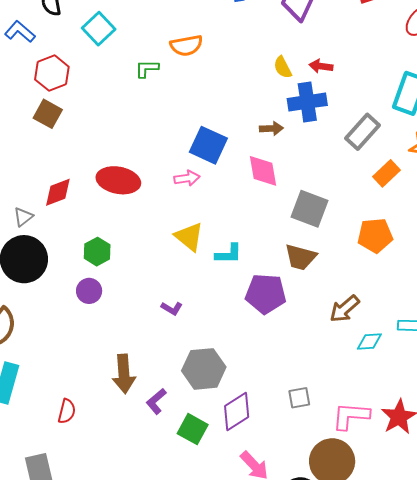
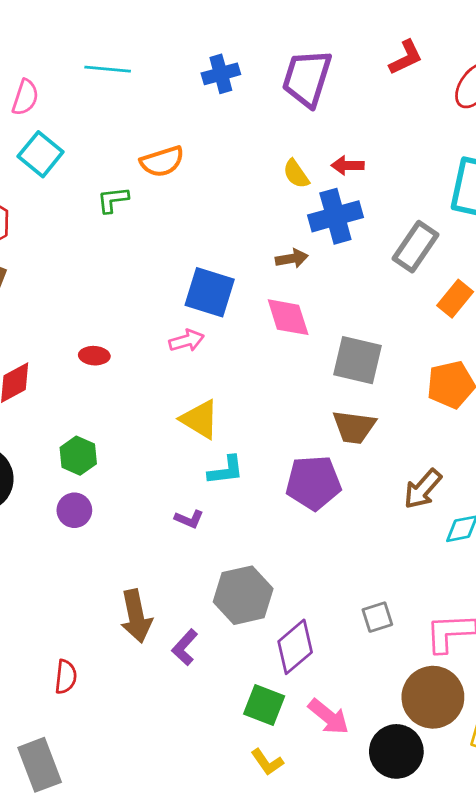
red ellipse: (118, 180) -> (94, 356), size x0.5
cyan L-shape: (229, 254) -> (226, 470), moved
green square: (193, 429) -> (264, 705), moved

